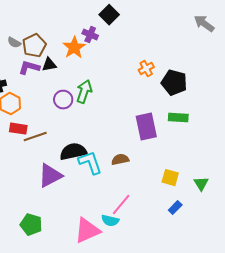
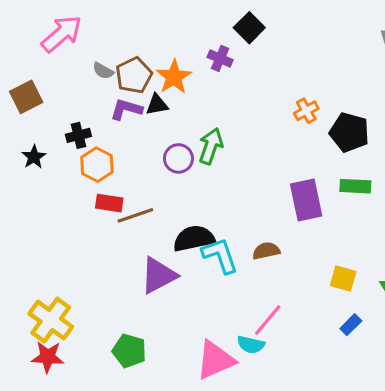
orange star: (74, 48) -> (174, 77), moved

